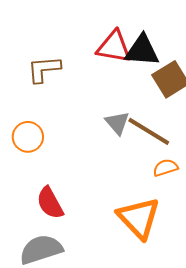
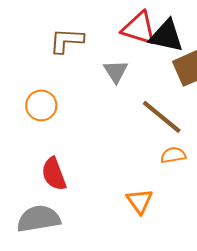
gray triangle: (117, 123) -> (116, 71), moved
orange triangle: (139, 218) -> (140, 201), size x0.6

